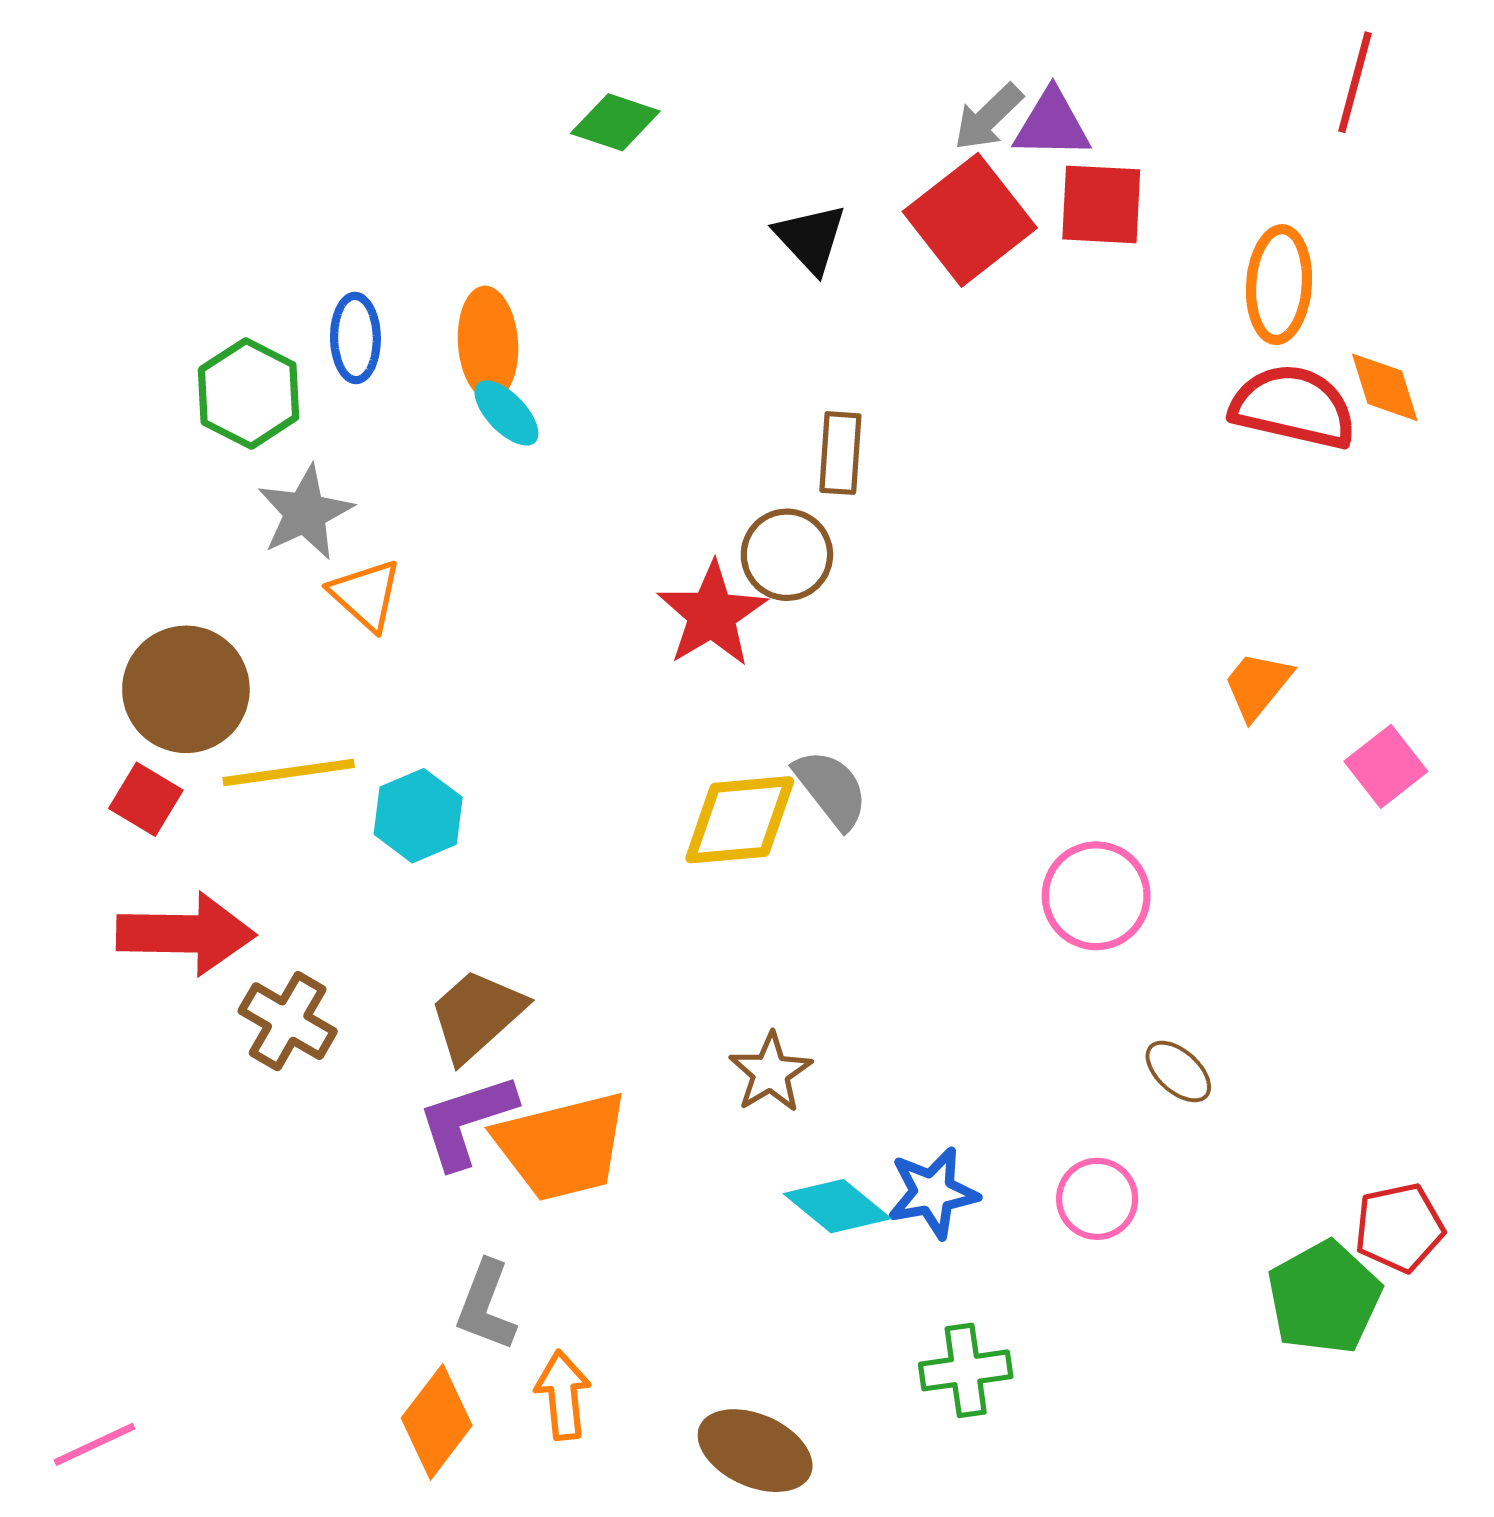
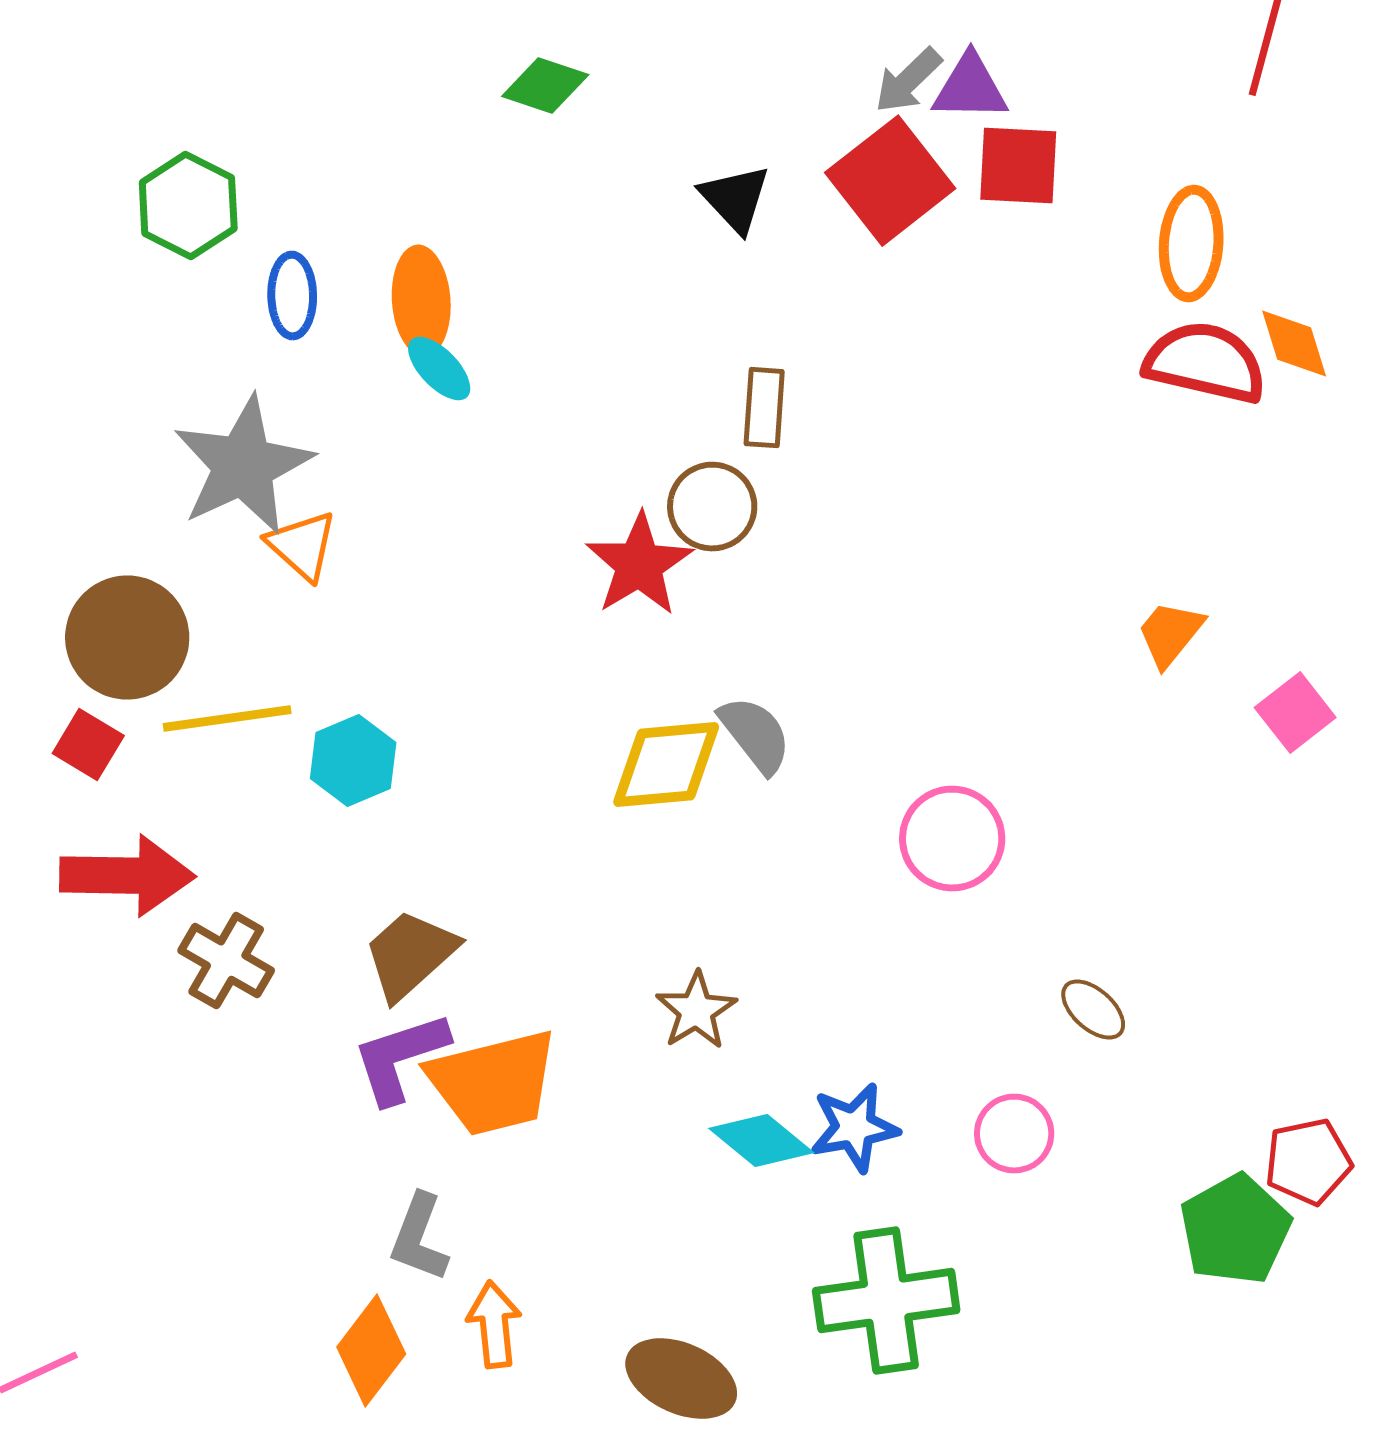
green hexagon: (249, 393) -> (188, 206), moved
gray star: (305, 513) -> (243, 466), size x1.5
pink circle: (1096, 896) -> (952, 839), moved
green cross: (966, 1370) -> (886, 1301), size x1.6

